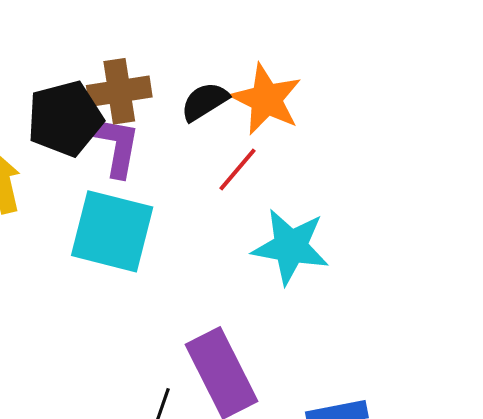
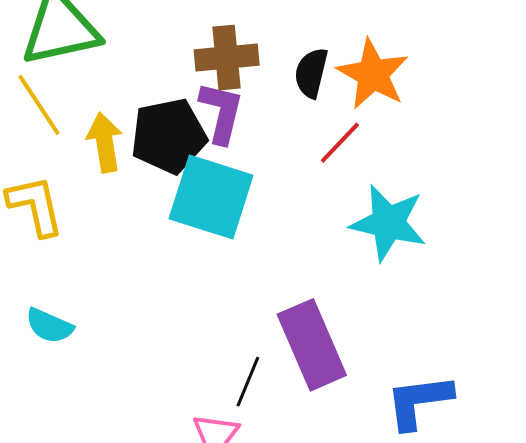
black semicircle: (205, 102) -> (311, 73), turned -48
black pentagon: (65, 119) -> (169, 136), moved

